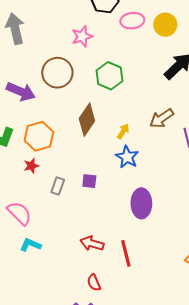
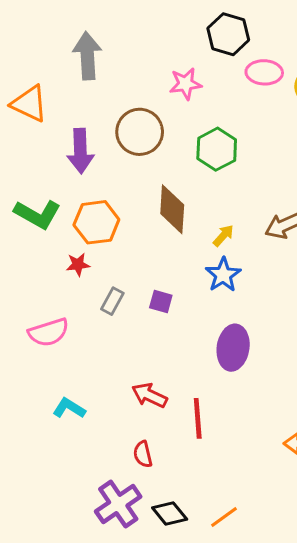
purple arrow: (21, 92) -> (80, 151), turned 56
brown diamond: (87, 120) -> (172, 209), turned -40
pink semicircle: (19, 213) -> (49, 332), turned 108
cyan L-shape: (30, 245) -> (69, 408), moved

